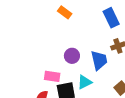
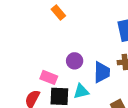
orange rectangle: (65, 12) -> (58, 12), moved

